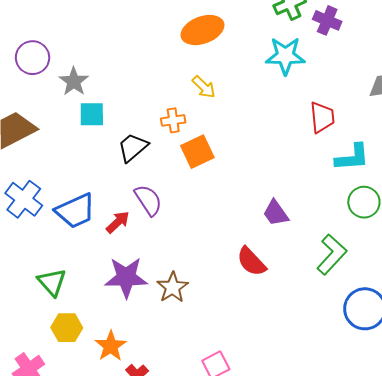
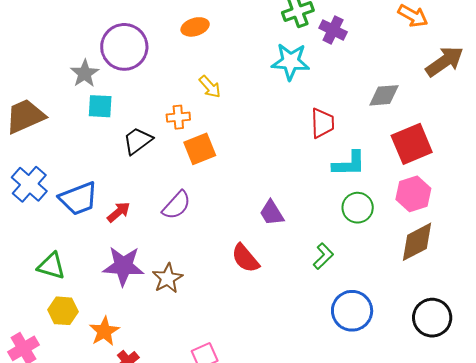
orange ellipse: (202, 30) -> (195, 27), moved, size x0.7
purple circle: (33, 58) -> (124, 47), moved, size x1.4
purple semicircle: (148, 200) -> (177, 205), moved, turned 72
green L-shape: (332, 254) -> (323, 256), size x0.7
green triangle: (52, 282) -> (51, 266), turned -36

